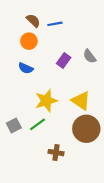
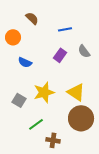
blue line: (55, 24) -> (65, 29), moved
orange circle: (29, 41) -> (13, 37), moved
green line: (38, 124) -> (36, 124), moved
gray square: (14, 126) -> (19, 100), moved, turned -32

